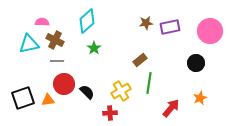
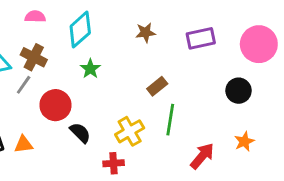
pink semicircle: (42, 22) -> (35, 17), moved
brown star: (146, 23) -> (146, 33), moved
gray line: (57, 61) -> (24, 85), moved, turned -56
red circle: (64, 84) -> (55, 105), moved

